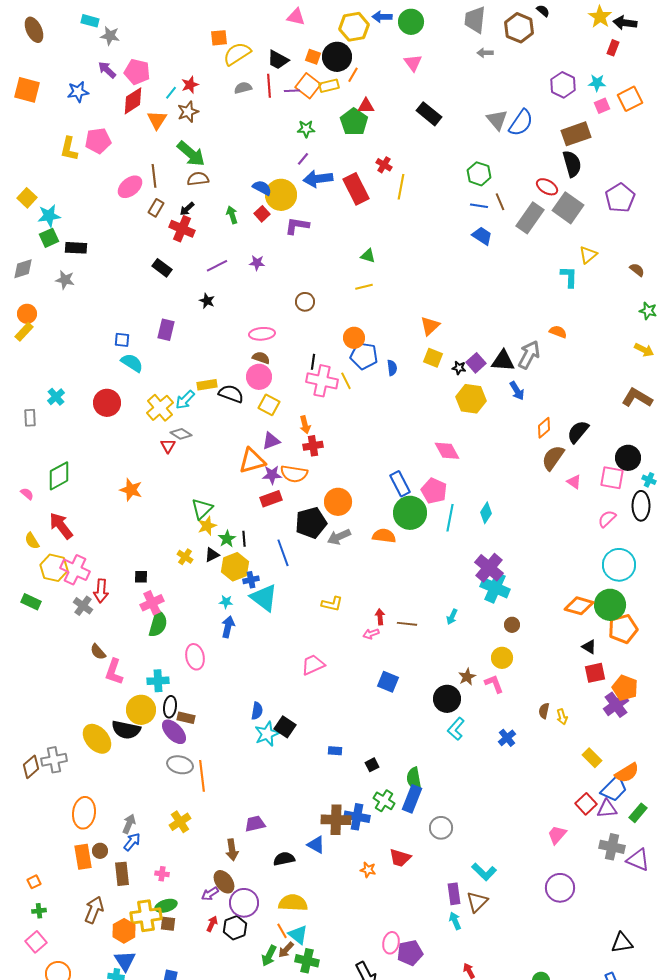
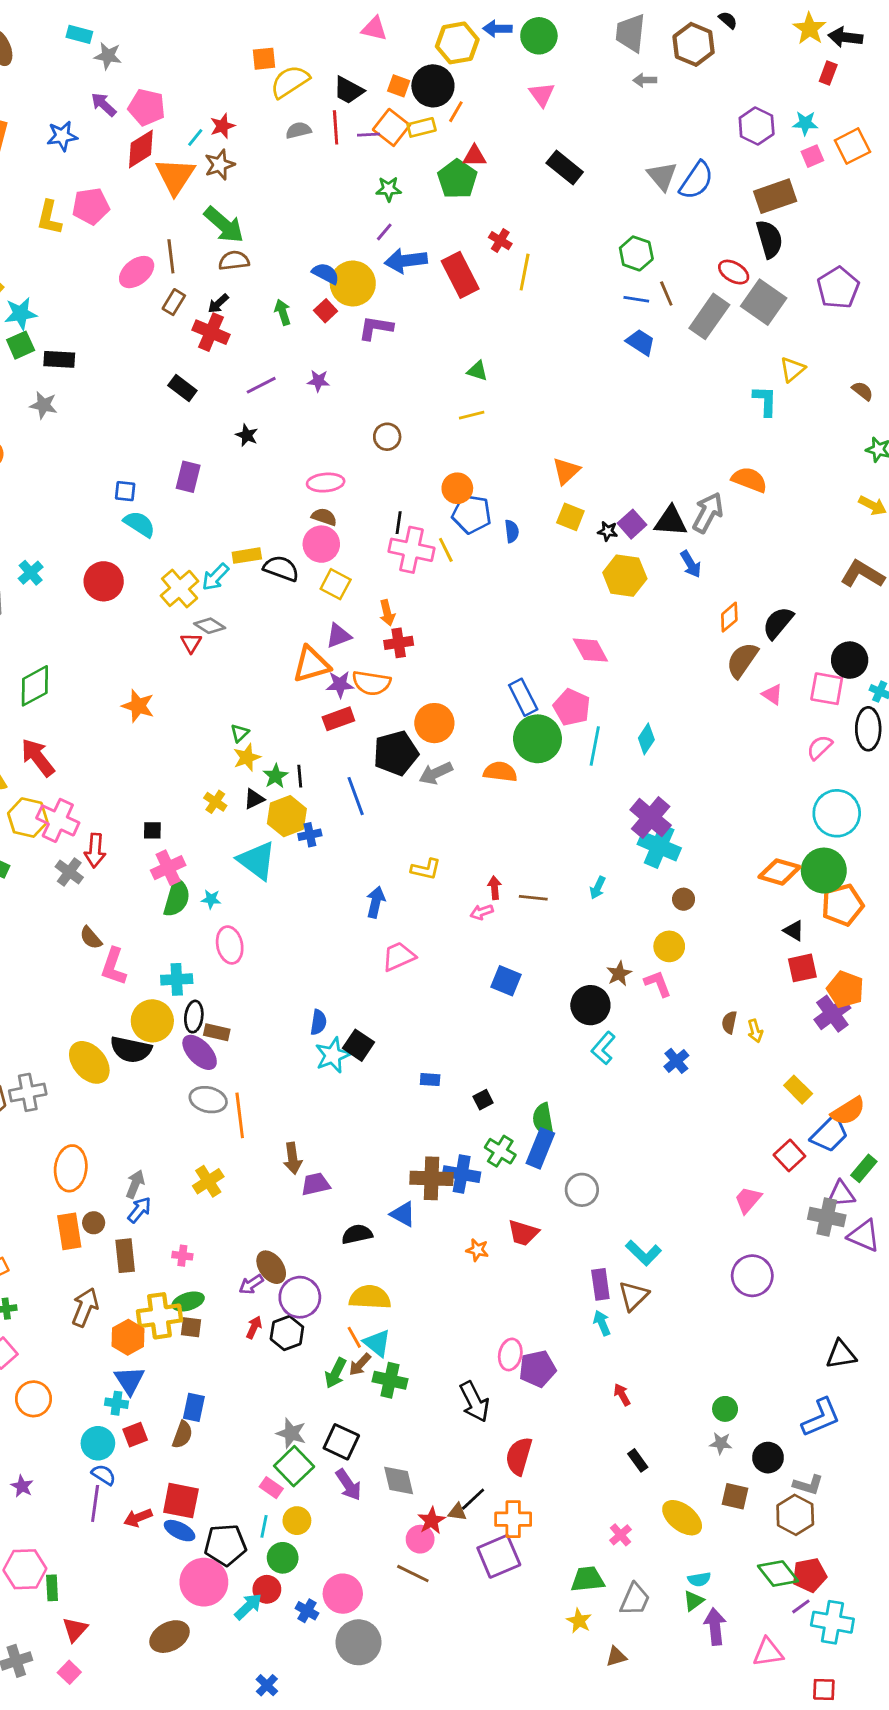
orange triangle: (157, 120) -> (175, 176), size x1.4
orange semicircle: (558, 332) -> (749, 480), size x1.4
green triangle: (202, 509) -> (240, 733), size x0.6
cyan triangle: (264, 598) -> (257, 861), moved
cyan star: (226, 602) -> (211, 899), moved
blue arrow: (228, 627) -> (376, 902), moved
purple triangle: (607, 809) -> (841, 1194), moved
brown arrow: (232, 850) -> (293, 1158), moved

